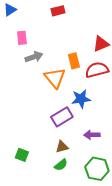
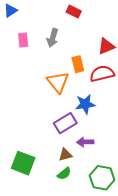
red rectangle: (58, 11) -> (74, 12), moved, turned 40
gray arrow: (34, 57) -> (53, 38), moved, turned 126
purple arrow: (92, 135) -> (85, 142), moved
green square: (22, 155) -> (23, 163), size x1.6

